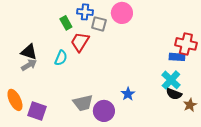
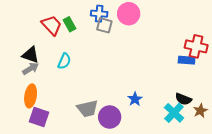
blue cross: (85, 12) -> (99, 14), moved
red trapezoid: (80, 42) -> (52, 25), moved, turned 105
cyan cross: (171, 80) -> (174, 113), moved
orange ellipse: (15, 100) -> (31, 96), moved, turned 35

